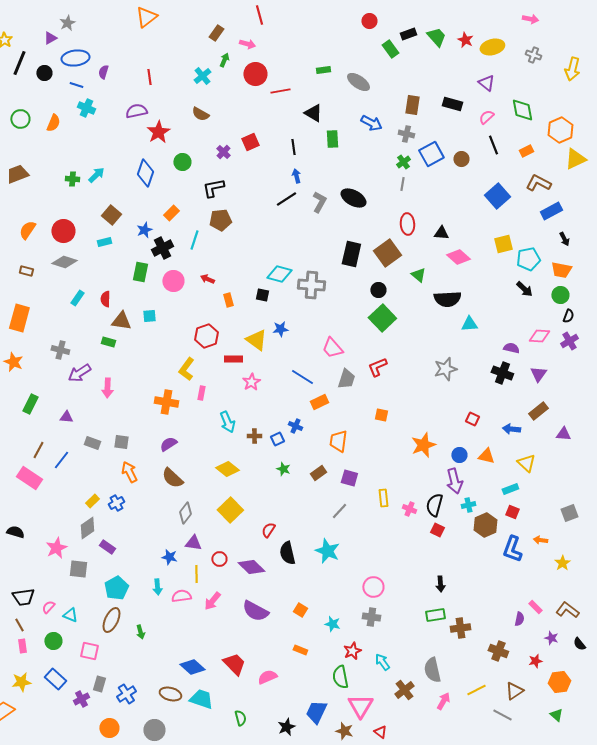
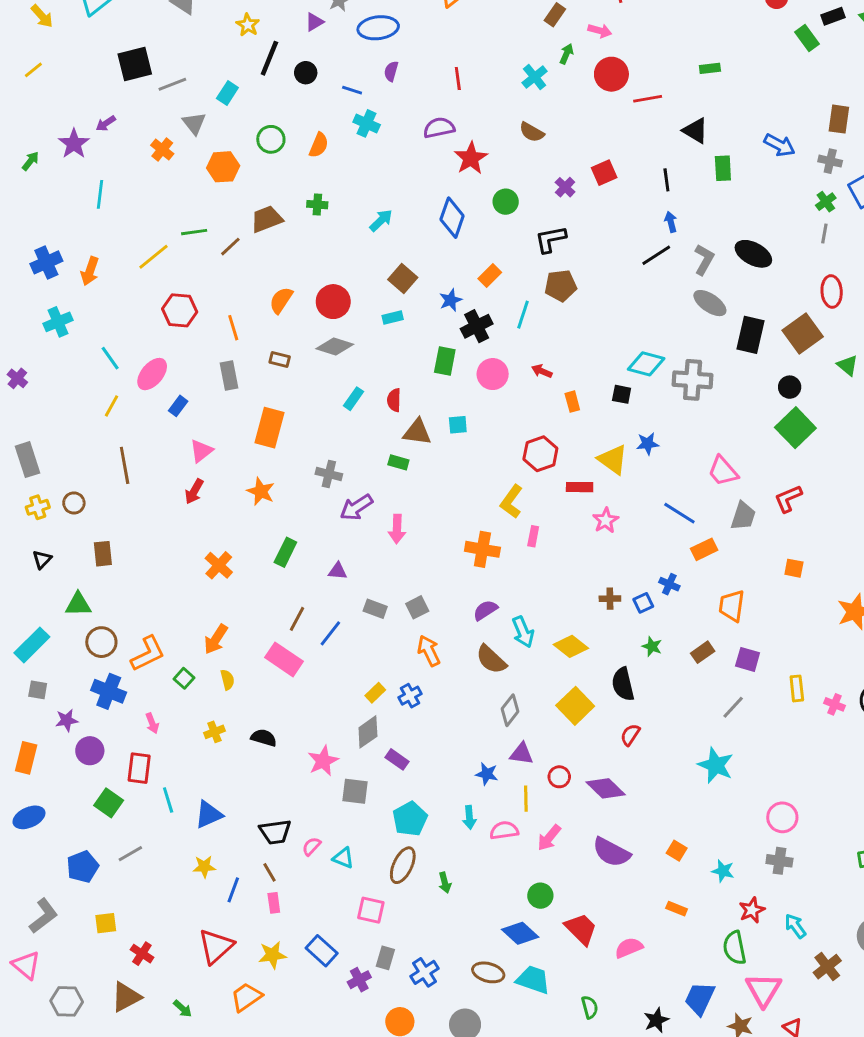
blue ellipse: (75, 58) -> (378, 28), moved
gray ellipse: (358, 82) -> (710, 303), moved
green cross: (72, 179) -> (317, 205), moved
cyan arrow: (227, 422) -> (523, 632), moved
gray square: (121, 442) -> (417, 607), turned -35
black semicircle: (287, 553) -> (623, 684), moved
green circle: (53, 641) -> (540, 896), moved

